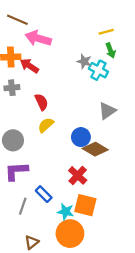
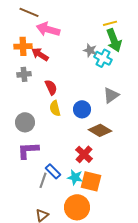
green arrow: (111, 50) -> (114, 40), size x1.6
yellow semicircle: (46, 125) -> (55, 108), turned -63
blue circle: (81, 137) -> (82, 109), moved
gray line: (23, 206) -> (43, 180), moved
cyan star: (66, 212) -> (75, 177), moved

